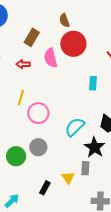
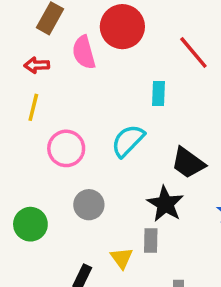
yellow line: (21, 98) -> (33, 107), moved
cyan semicircle: (75, 127) -> (128, 141), moved
gray circle: (38, 147) -> (89, 205), moved

